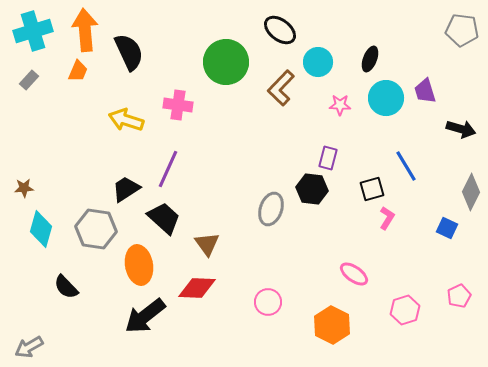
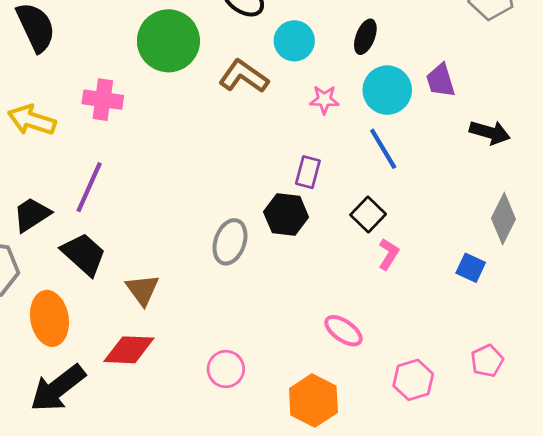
brown L-shape: (281, 88) -> (244, 76), turned 81
blue line: (406, 166) -> (383, 149), moved
black square: (372, 189) -> (368, 214), turned -30

